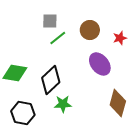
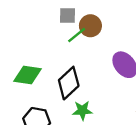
brown circle: (90, 30) -> (90, 26), moved

